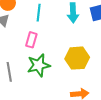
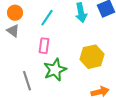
cyan line: (39, 13) -> (47, 18), turned 36

